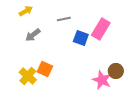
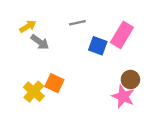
yellow arrow: (26, 11) -> (28, 26), moved
gray arrow: (33, 35) -> (40, 42), turned -105
brown circle: (116, 71) -> (130, 80), moved

